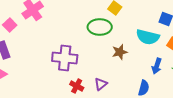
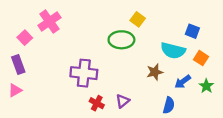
brown star: (120, 52) -> (155, 72), moved
blue arrow: (157, 66) -> (183, 82), turned 35

